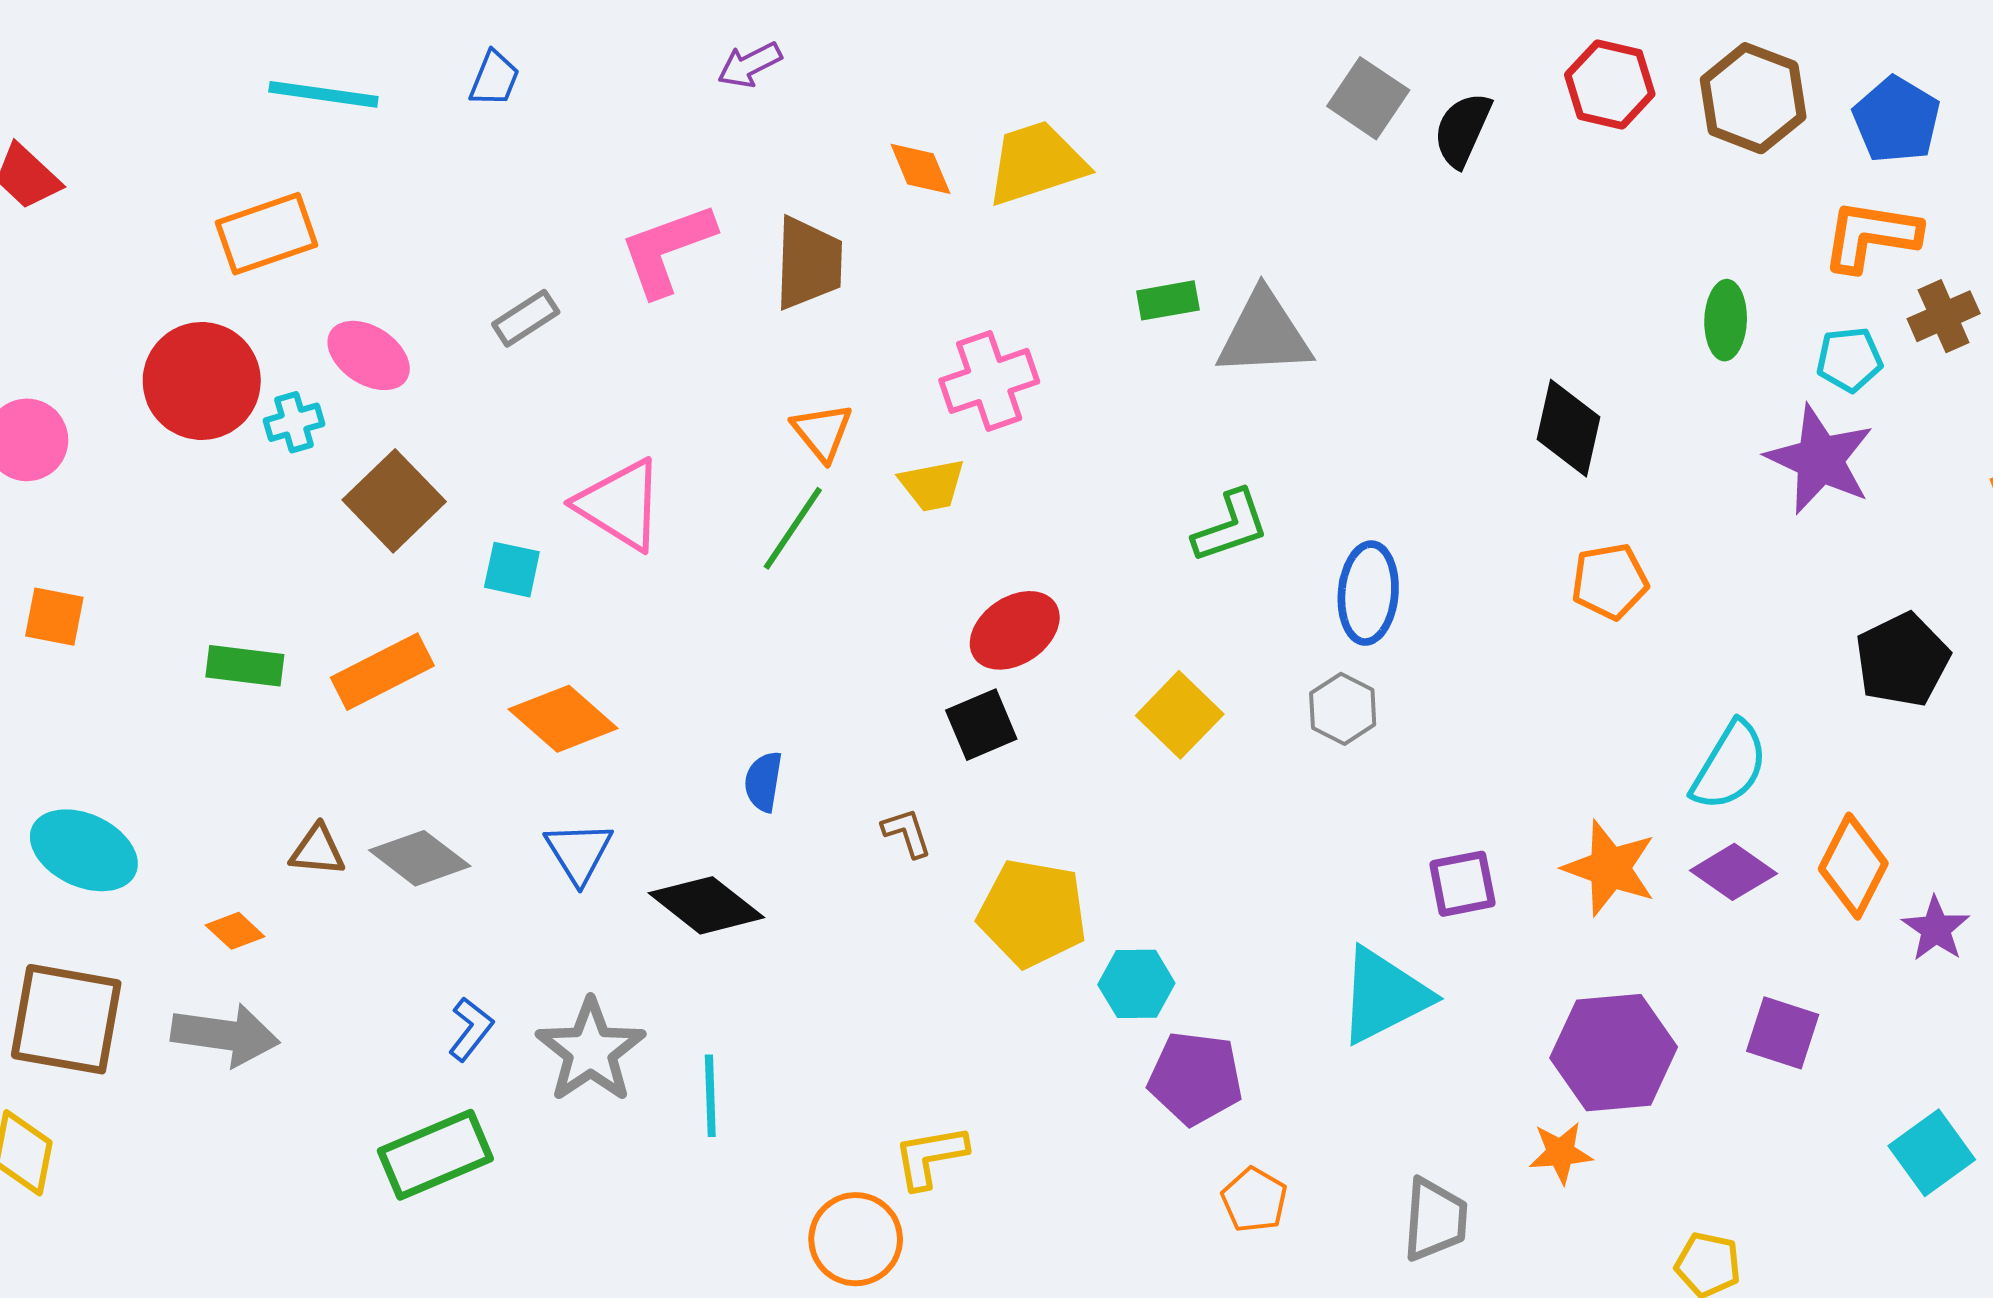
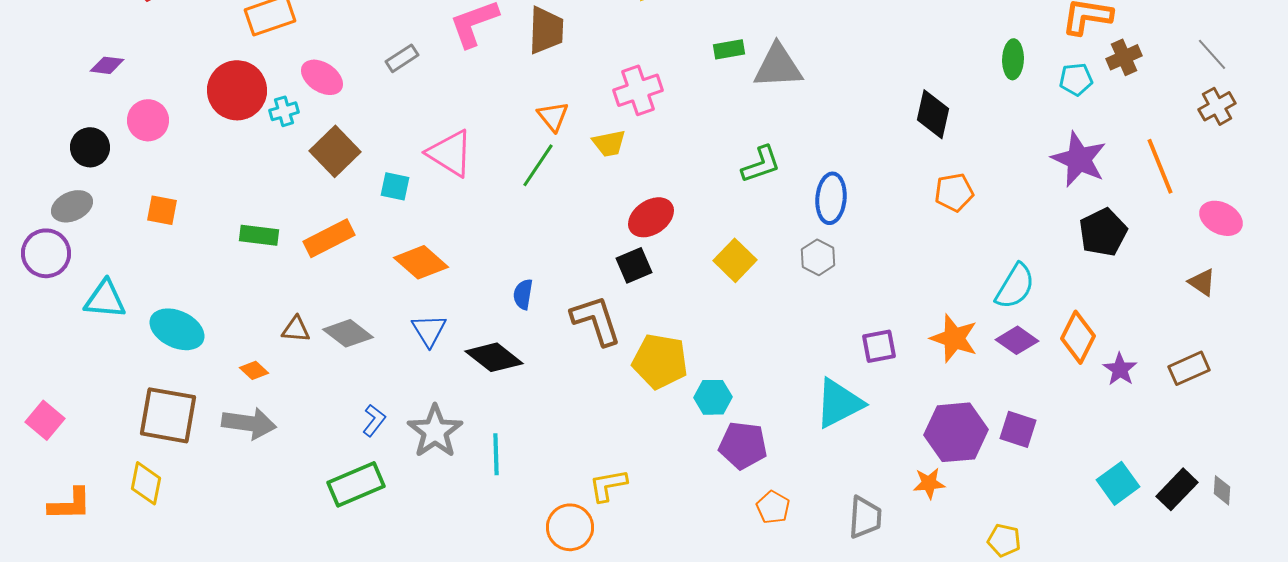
purple star: (1820, 460) -> (1079, 159), moved
brown L-shape: (907, 833) -> (596, 320), size x2.0
purple square: (1783, 1033) -> (1018, 429), moved

